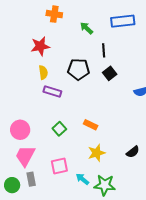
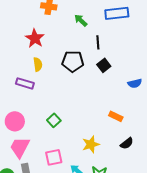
red star: (40, 46) -> (35, 38), turned -30
purple rectangle: (52, 92) -> (25, 83), moved
orange rectangle: (91, 125) -> (116, 116), moved

